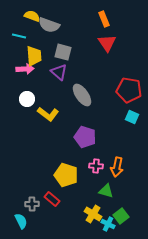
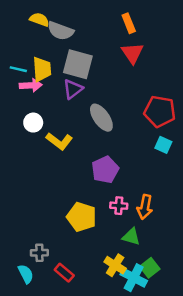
cyan line: (19, 36) -> (18, 69), moved
gray square: (63, 52) -> (78, 64), size x1.4
purple triangle: (59, 72) -> (73, 89), turned 42
purple pentagon: (85, 137) -> (105, 170), turned 30
red rectangle: (52, 199) -> (64, 273), moved
cyan cross: (108, 224) -> (134, 278), size x1.5

